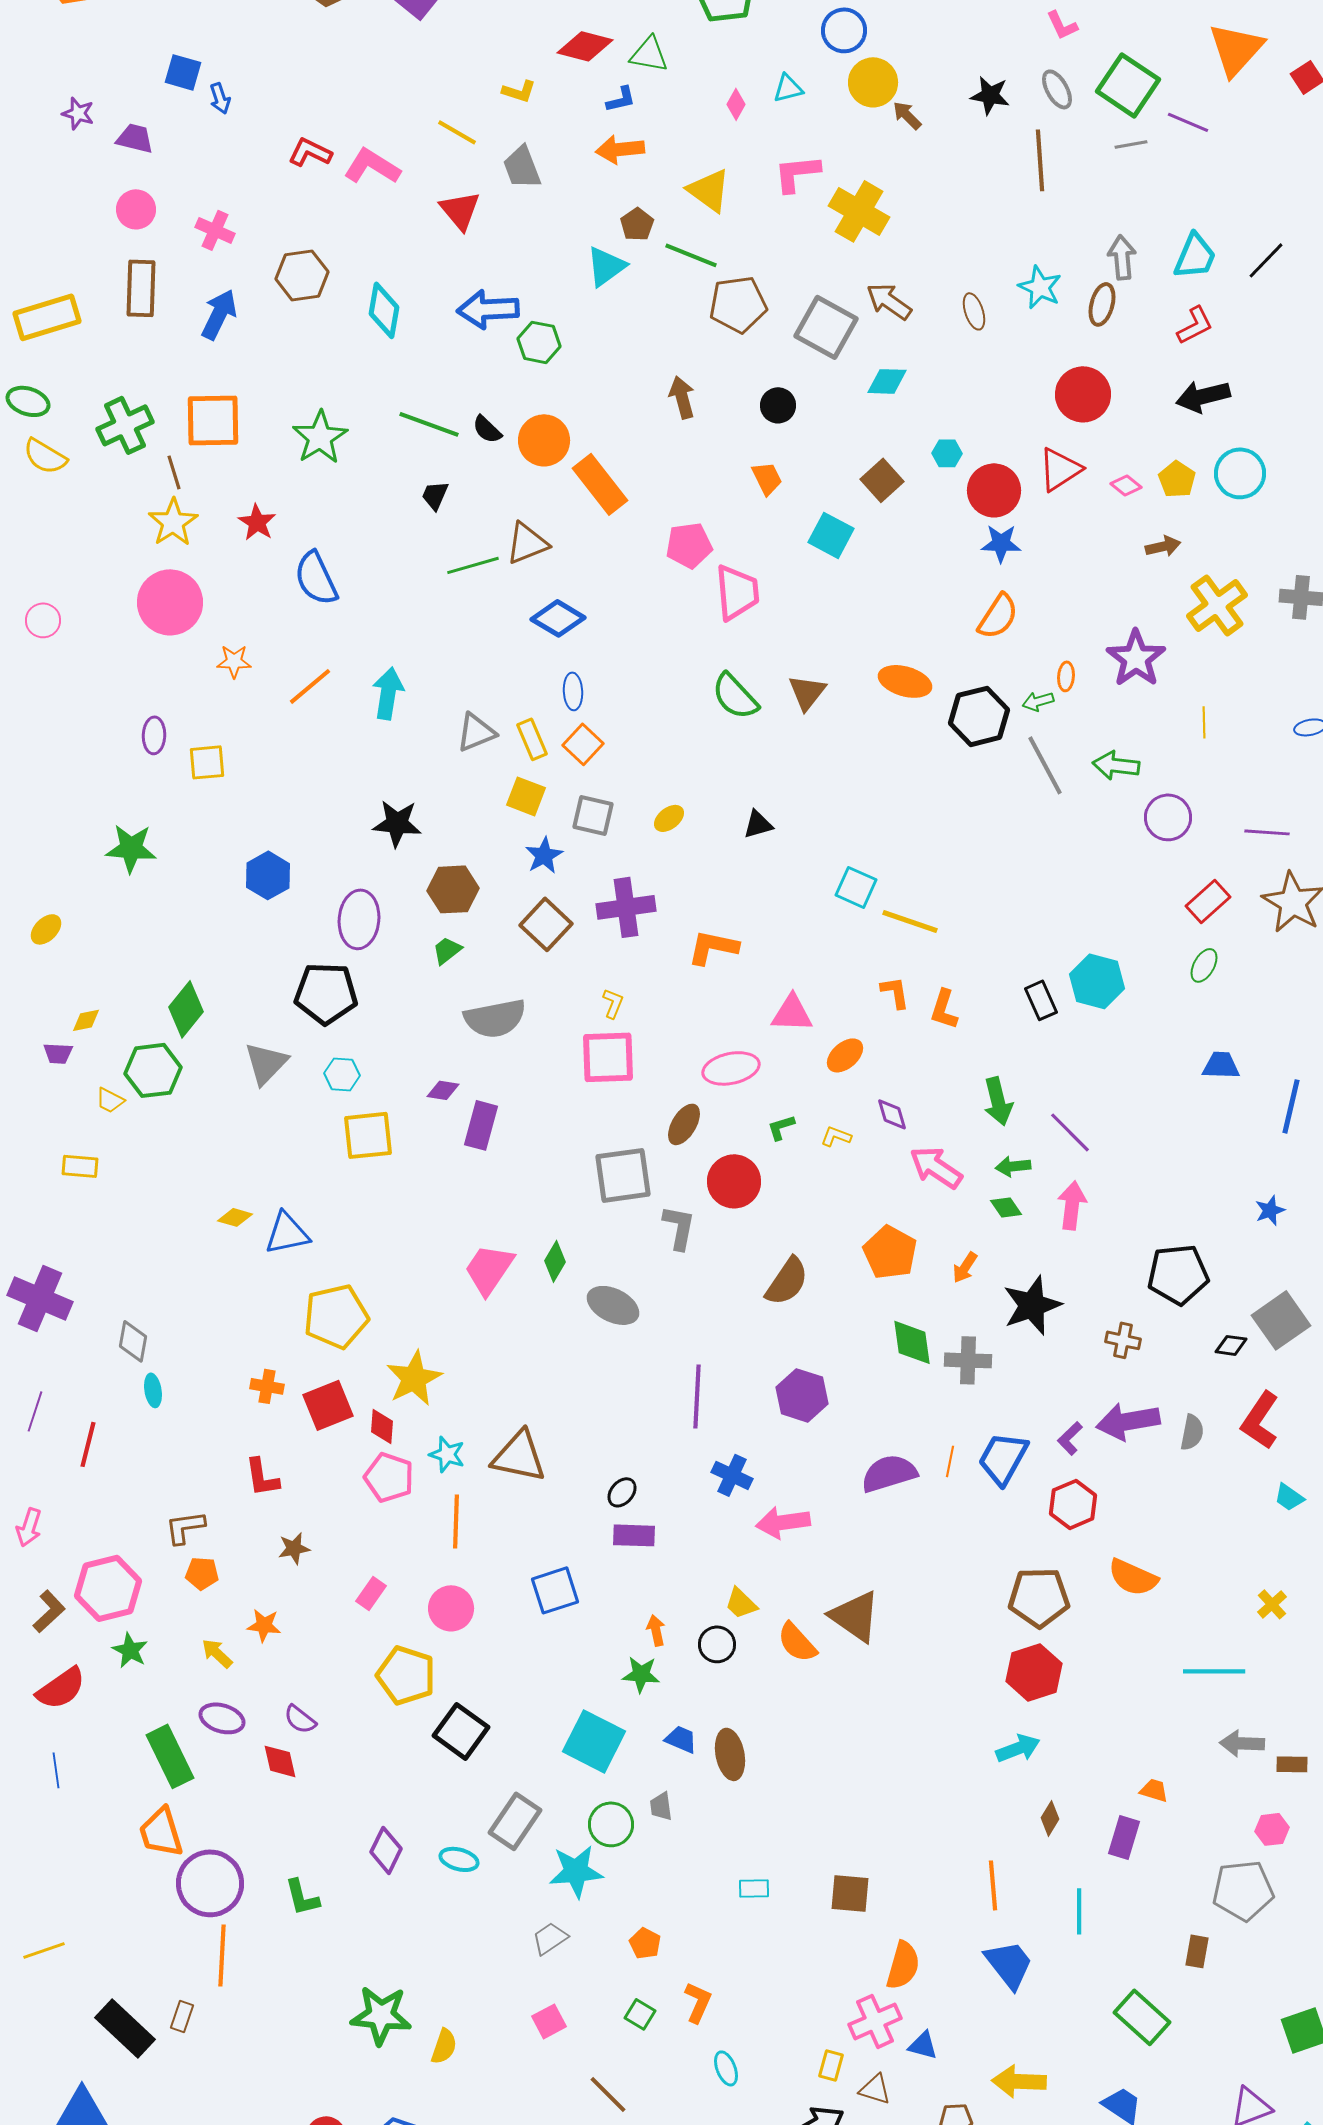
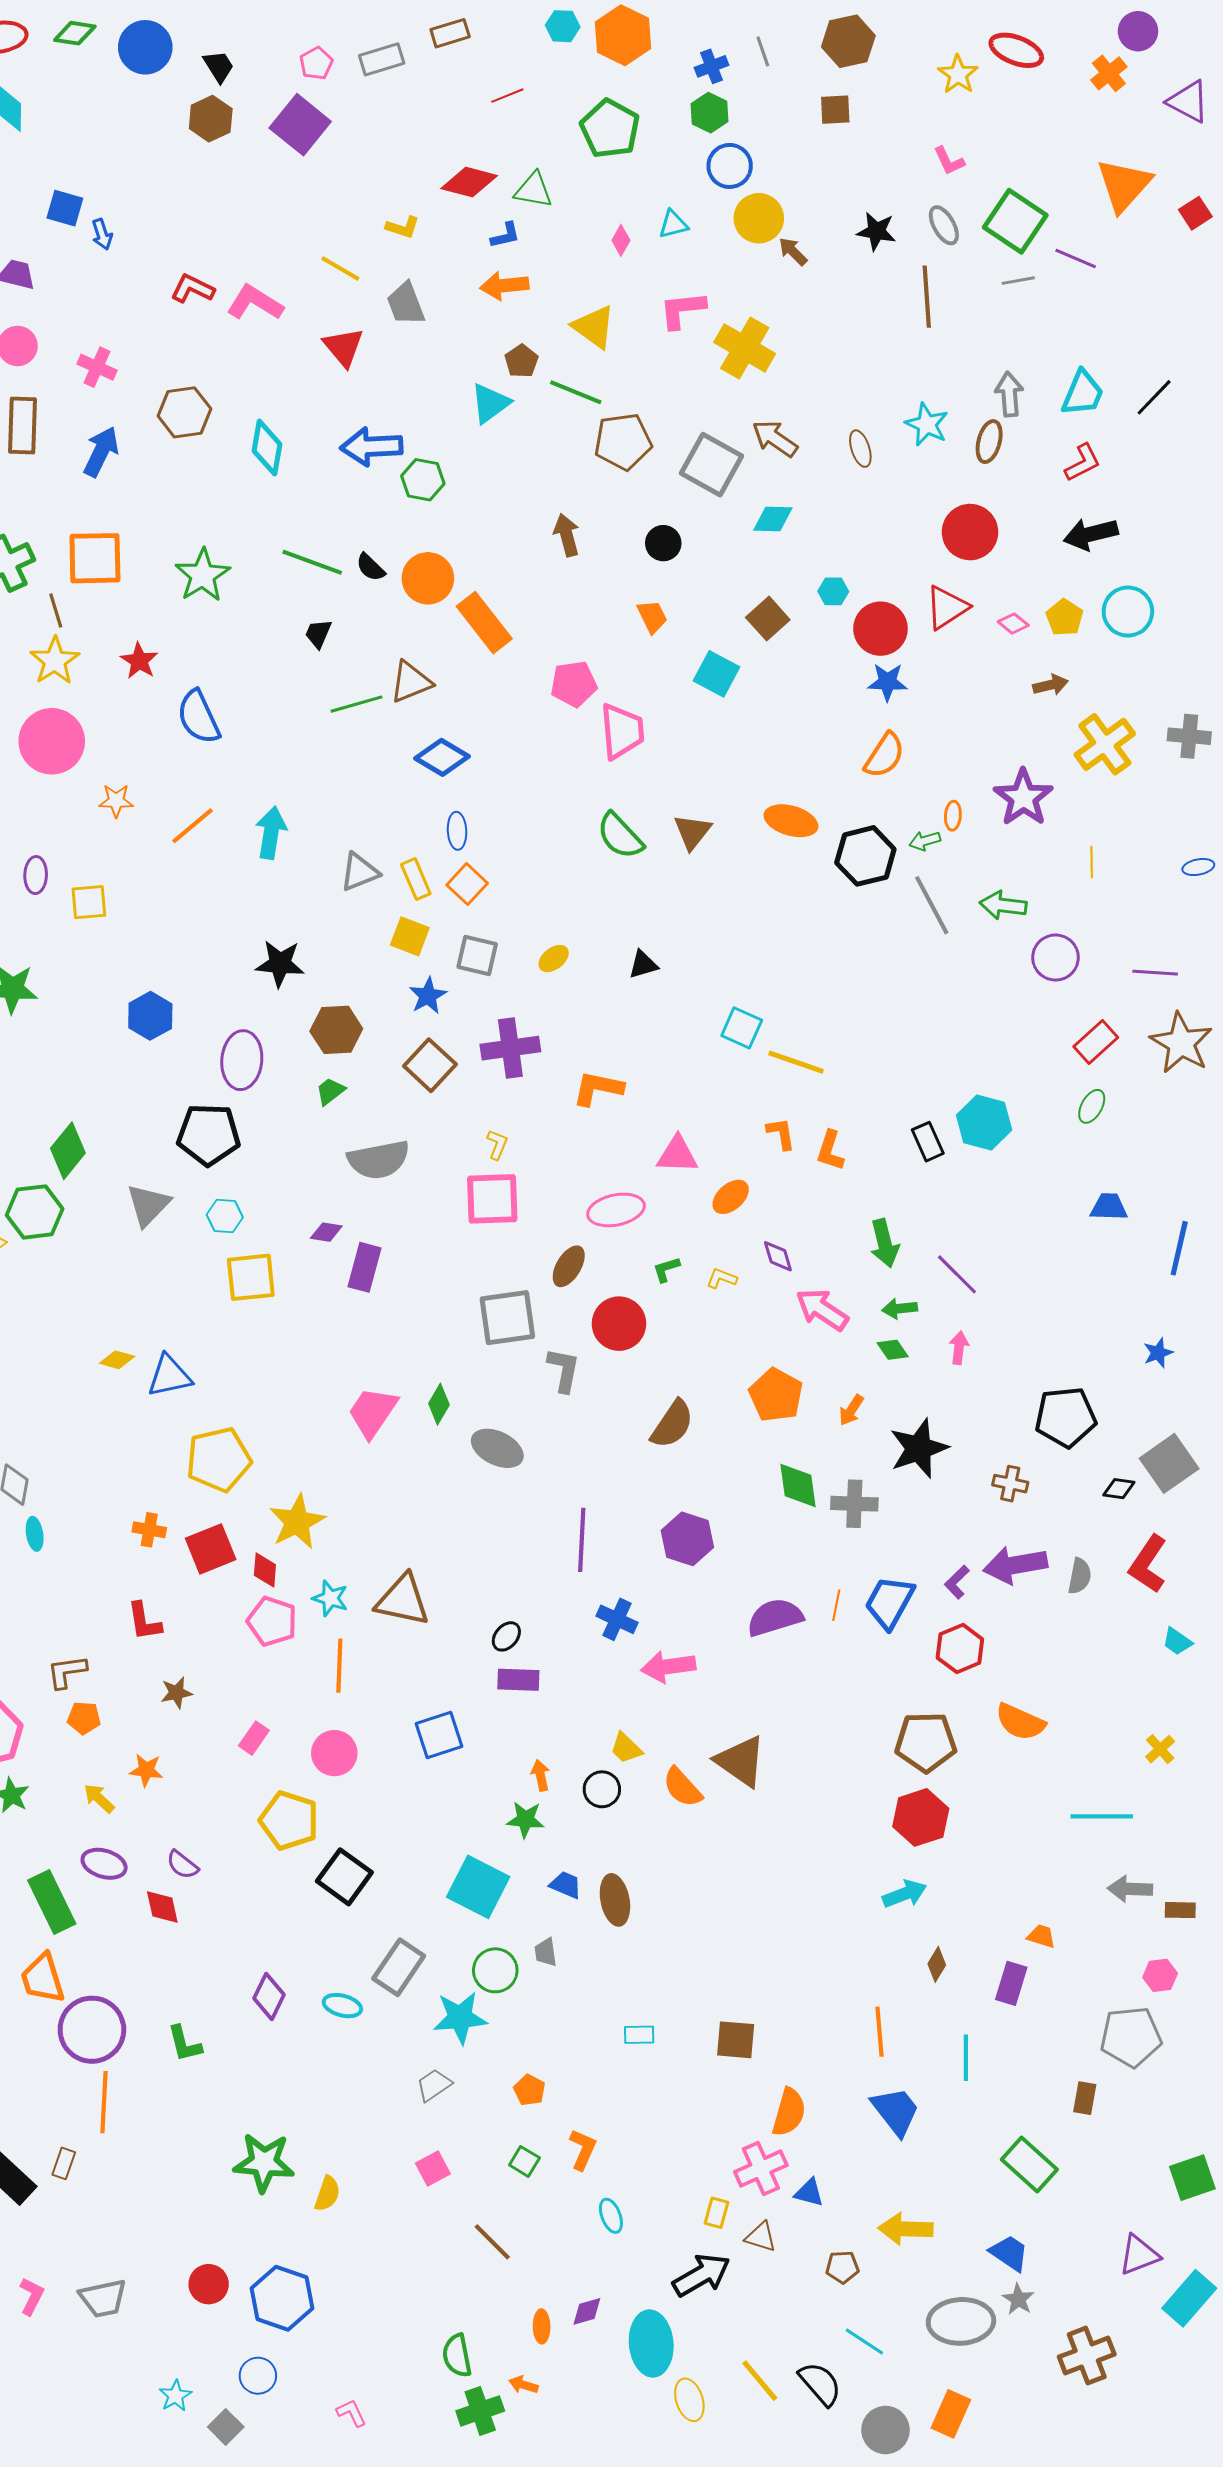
pink arrow: (1072, 1205) -> (959, 1348), size x0.7

